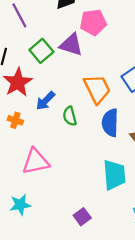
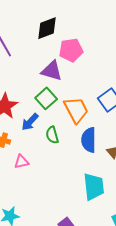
green square: (41, 51) -> (46, 98), moved
pink triangle: (36, 161) -> (21, 162), moved, size x0.6

